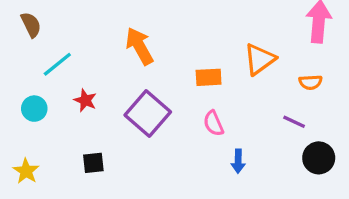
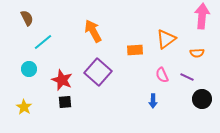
red star: (85, 100) -> (62, 80), moved, size x1.5
pink semicircle: (213, 123) -> (162, 75), moved

